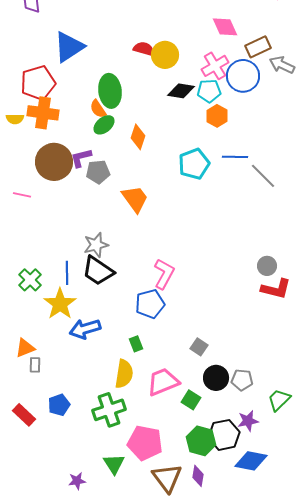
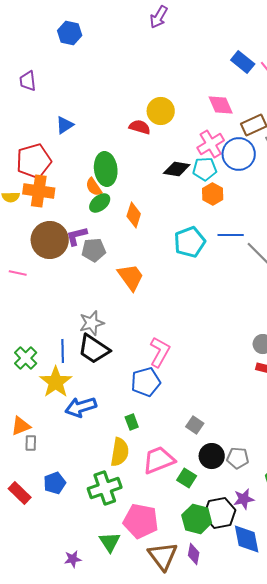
blue triangle: (69, 47) -> (65, 125), size x0.6
yellow circle: (165, 55) -> (161, 111), moved
blue diamond: (251, 461) -> (247, 539), turned 68

